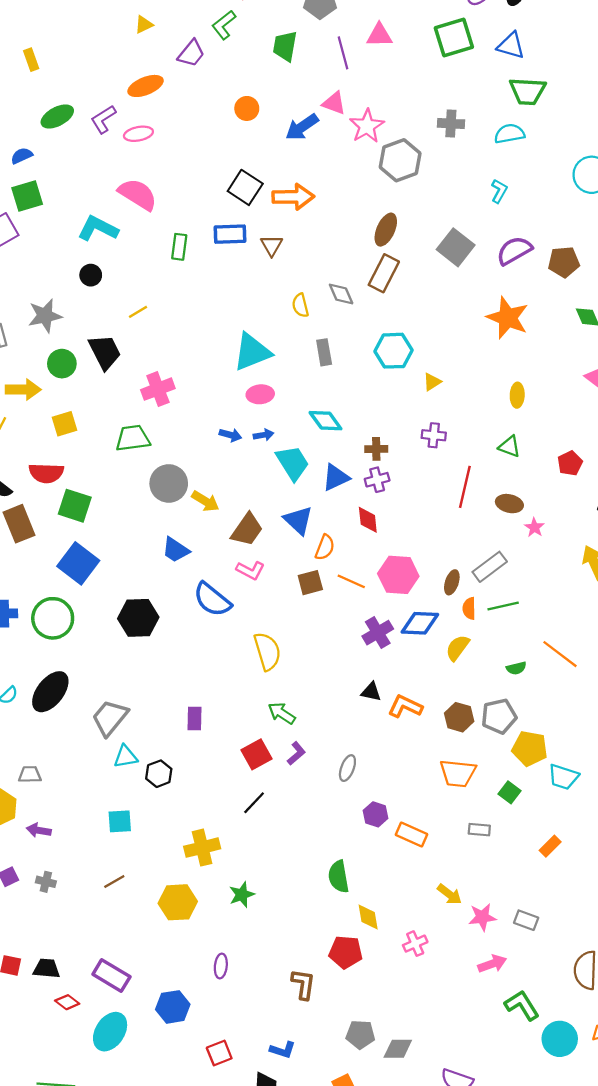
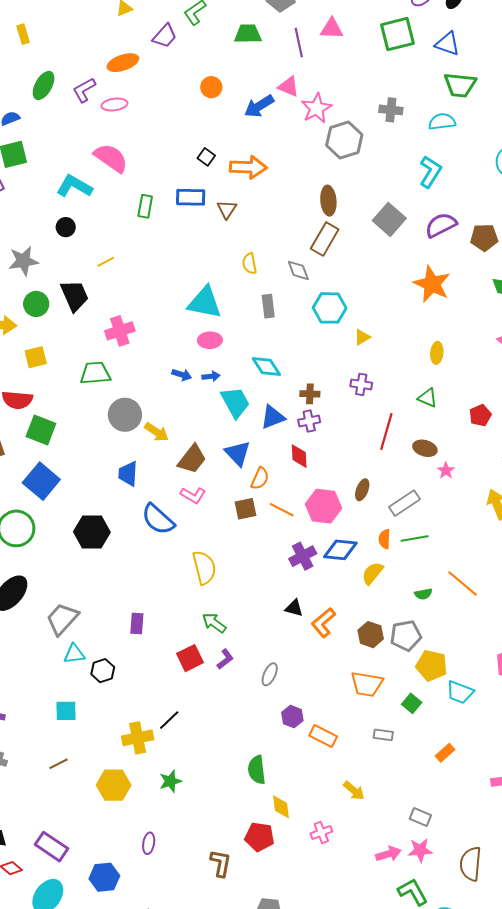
green trapezoid: (285, 46) -> (248, 34), turned 76
green ellipse: (57, 116) -> (44, 86), turned -36
black square: (245, 187) -> (206, 157), size x0.6
cyan L-shape: (499, 191) -> (430, 172), size x1.5
brown ellipse: (386, 230) -> (328, 201), turned -32
gray diamond: (341, 294) -> (298, 270), moved
cyan triangle: (252, 352) -> (205, 303), turned 30
blue trapezoid: (176, 550) -> (128, 474), turned 56
brown ellipse: (452, 582) -> (362, 490), moved
orange L-shape: (405, 706) -> (323, 623), turned -68
black line: (254, 803) -> (169, 720), moved
pink star: (482, 917) -> (420, 850), moved

